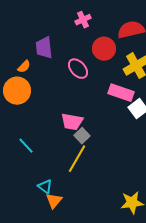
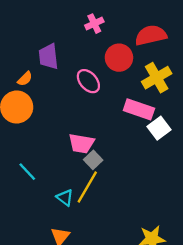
cyan triangle: (45, 187) -> (65, 198), moved

